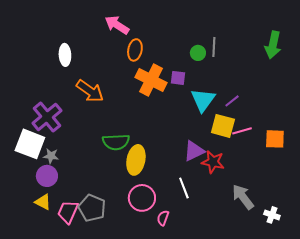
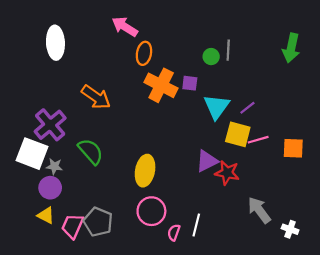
white ellipse: (65, 55) -> (55, 43), moved, size x1.4
green semicircle: (116, 142) -> (91, 151), moved, turned -128
white line: (184, 188) -> (196, 225), moved, turned 35

